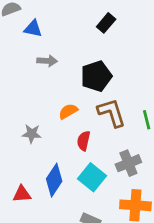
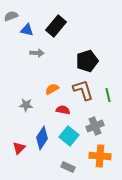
black rectangle: (106, 23) -> (56, 26), moved, size x1.5
black pentagon: (96, 76) -> (87, 61), moved
red semicircle: (84, 141) -> (63, 110), turned 88
red triangle: (22, 194) -> (19, 148), turned -40

